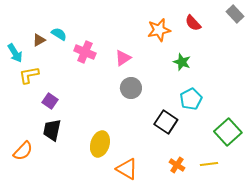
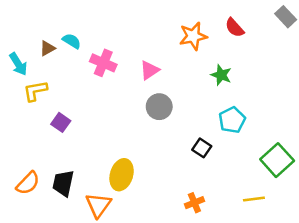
black square: (166, 122) -> (202, 148), size x0.7
black trapezoid: (52, 130) -> (63, 183), moved
orange cross: (177, 165) -> (194, 203), moved, turned 35
orange triangle: (127, 169) -> (98, 205), moved, turned 35

